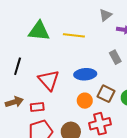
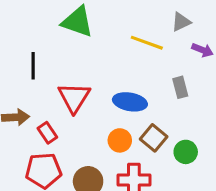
yellow line: (74, 35) -> (147, 43), moved
black line: (18, 66) -> (33, 66), turned -30
red rectangle: (37, 107) -> (47, 133), turned 48

